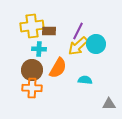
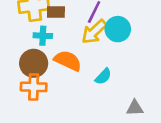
orange semicircle: (58, 68) -> (68, 61), turned -95
cyan semicircle: (85, 80) -> (103, 76), turned 128

